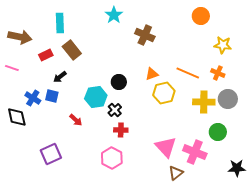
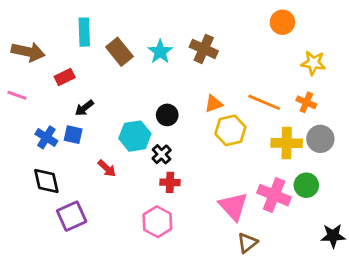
cyan star: (114, 15) -> (160, 52), moved
brown rectangle: (72, 50) -> (119, 52), moved
black diamond: (17, 117) -> (46, 181), moved
pink cross: (195, 152) -> (274, 195), moved

